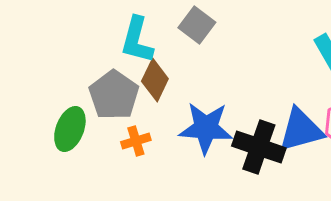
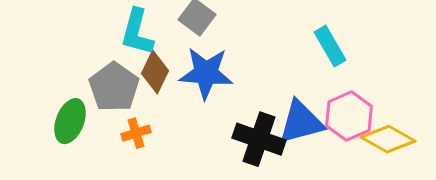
blue star: (206, 128) -> (206, 73), moved

